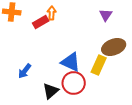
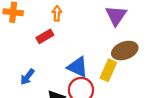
purple triangle: (106, 15) -> (116, 16), size x1.5
red rectangle: (41, 22) -> (45, 36), moved

